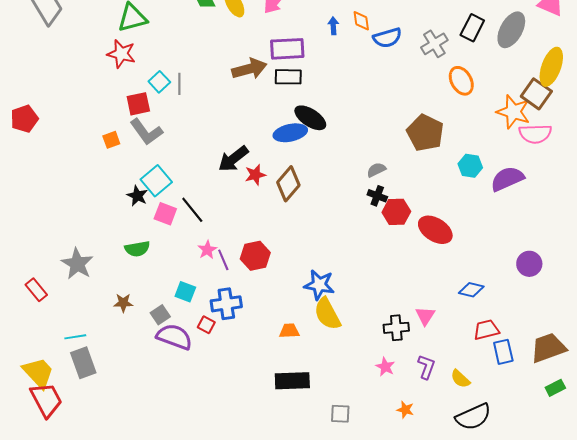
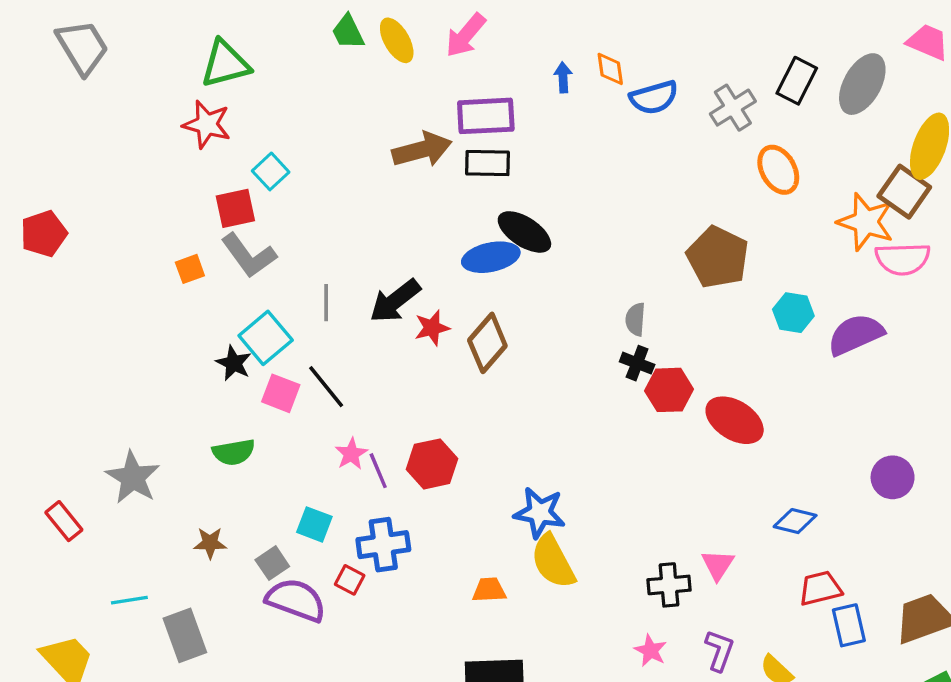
gray line: (179, 84) -> (326, 303), moved
gray semicircle: (376, 170) -> (635, 319), turned -60
gray rectangle: (83, 363) -> (185, 635), moved

